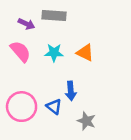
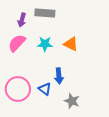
purple arrow: (26, 24) -> (22, 20), turned 80
pink semicircle: (20, 51) -> (17, 43), turned -96

